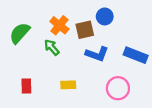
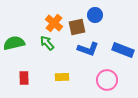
green semicircle: (20, 33) -> (14, 43), moved, turned 35

